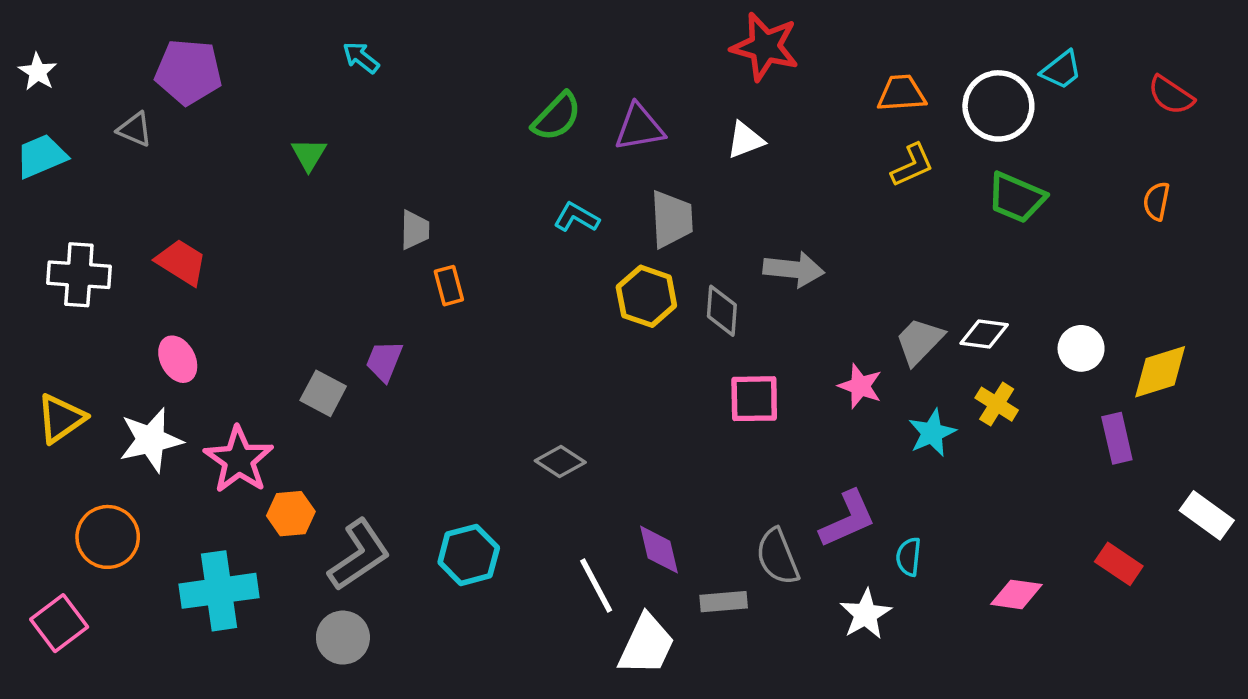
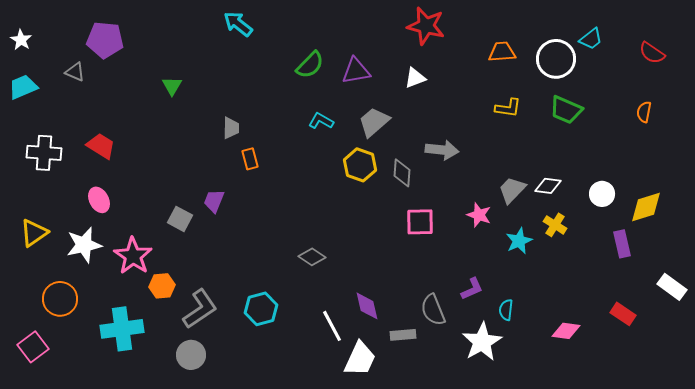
cyan arrow: (361, 57) -> (238, 24), moved, size x1.4
yellow L-shape: (912, 165) -> (508, 108), moved, turned 32
gray trapezoid: (672, 219) -> (374, 122), turned -128
purple L-shape: (848, 519) -> (472, 289), size x0.7
white star: (866, 614) -> (482, 342), size x1.4

